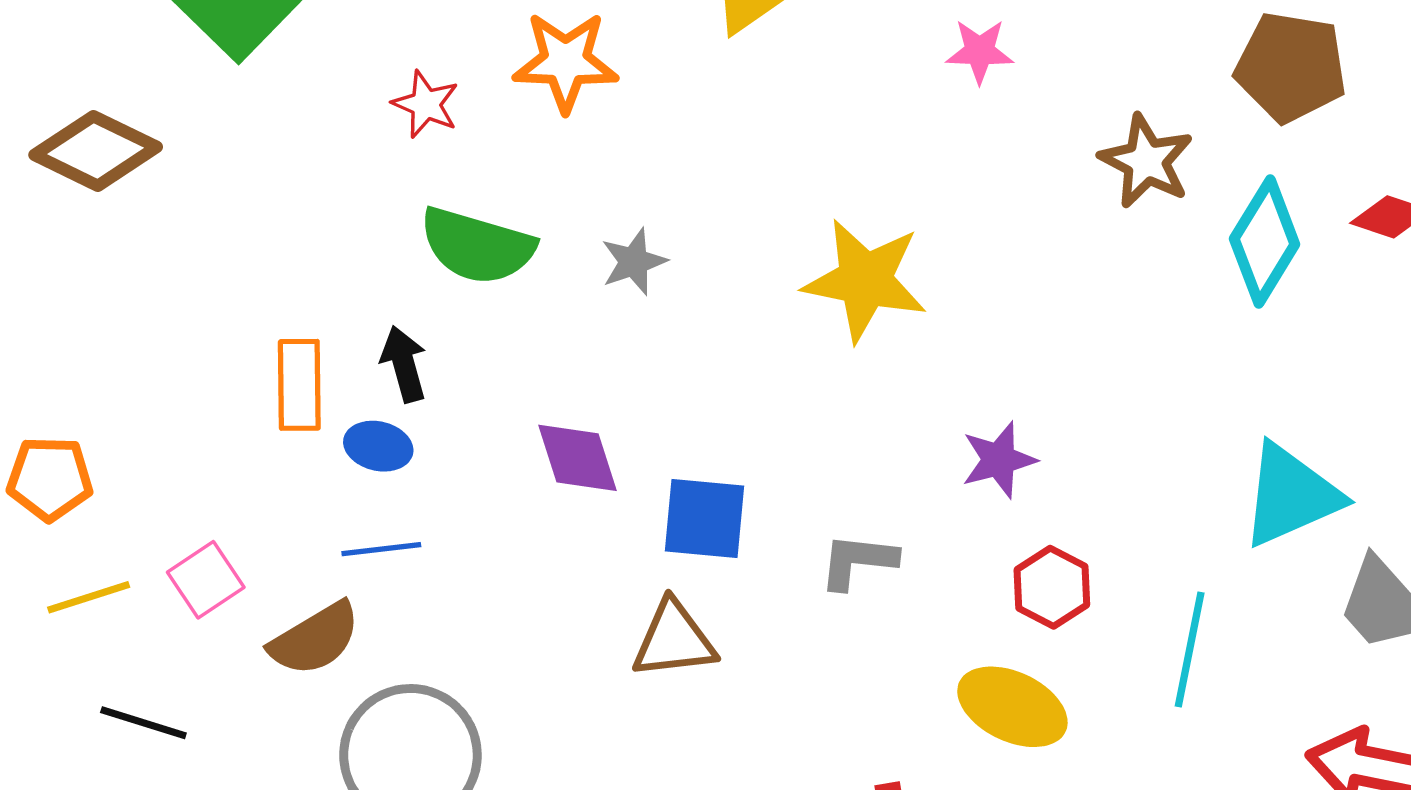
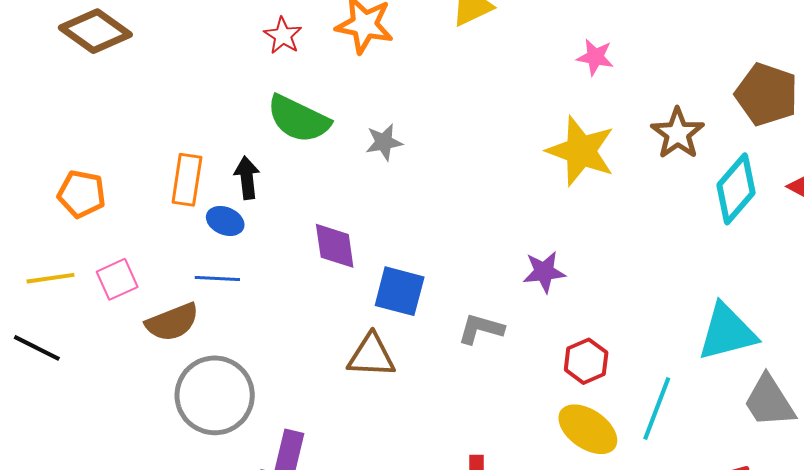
yellow star: (865, 280) -> (581, 151), moved
purple star: (999, 460) -> (544, 272), moved
orange pentagon: (50, 479) -> (82, 194), moved
yellow ellipse: (1012, 707) -> (588, 429), moved
black line: (143, 723) -> (37, 348), moved

